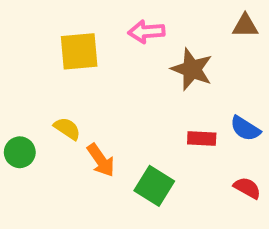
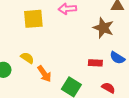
brown star: (192, 69) -> (103, 28), moved
red semicircle: (247, 188) -> (108, 88), moved

